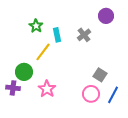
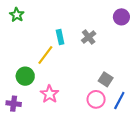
purple circle: (106, 16) -> (121, 17), moved
green star: (36, 26) -> (17, 15), moved
purple cross: (13, 88) -> (14, 104), moved

